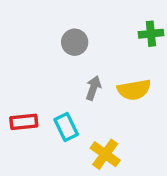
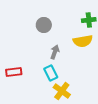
yellow semicircle: (134, 90) -> (83, 41), moved
cyan rectangle: (66, 127) -> (51, 73), moved

